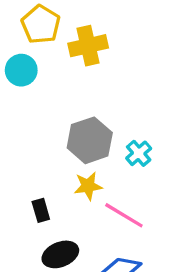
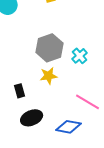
pink line: (124, 215) -> (88, 102), moved

